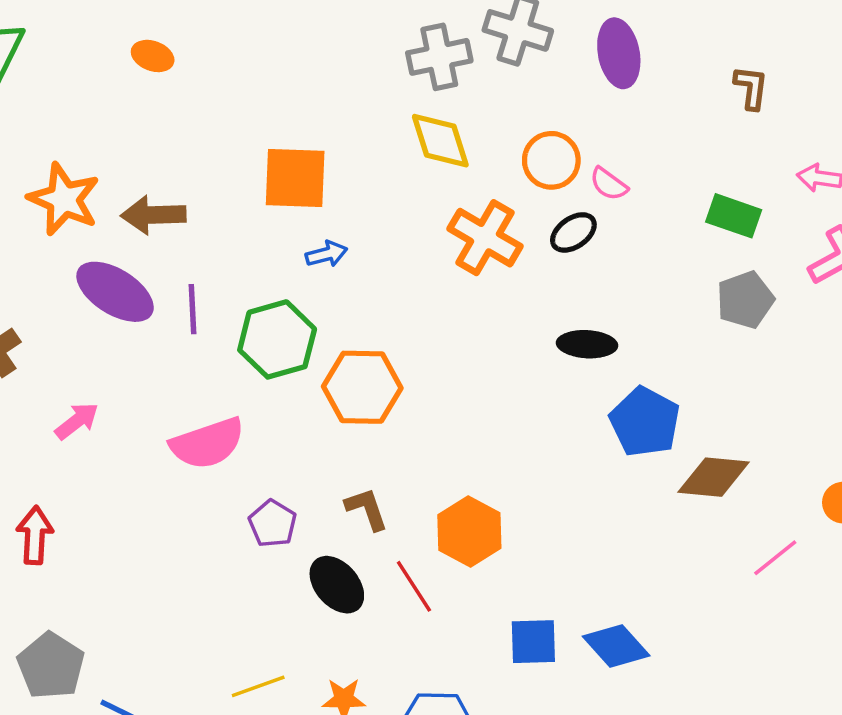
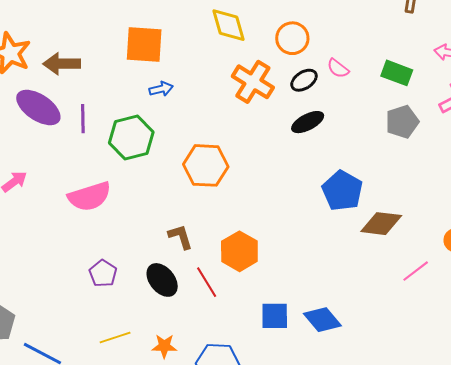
pink semicircle: (609, 184) -> (338, 68), moved
black ellipse: (587, 344) -> (308, 122), moved, turned -32
orange hexagon: (362, 387) -> (206, 165), moved
purple pentagon: (273, 524) -> (103, 273), moved

